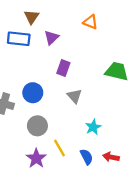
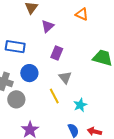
blue rectangle: (19, 39) -> (15, 47), moved
gray circle: (37, 126) -> (16, 99), moved
yellow line: (60, 148) -> (54, 96), moved

